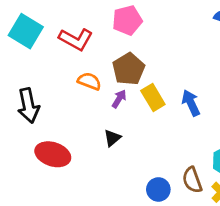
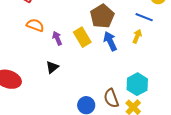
brown pentagon: (129, 69) -> (102, 16), moved
purple arrow: (119, 99) -> (57, 38), turned -56

